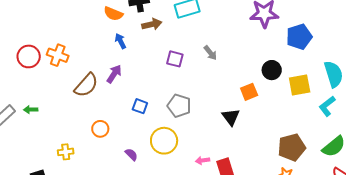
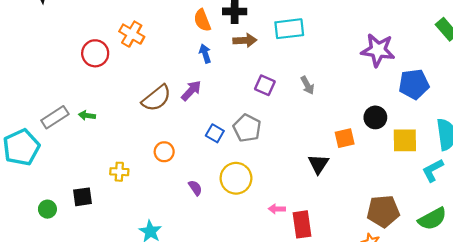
orange semicircle: (113, 14) -> (202, 20), turned 36
orange cross: (58, 55) -> (132, 34), moved
gray pentagon: (179, 106) -> (247, 128), moved

